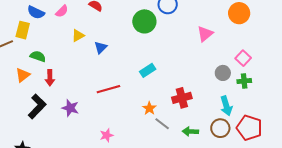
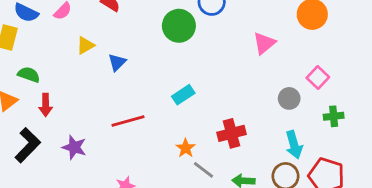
green cross: (244, 81) -> (334, 116), moved

